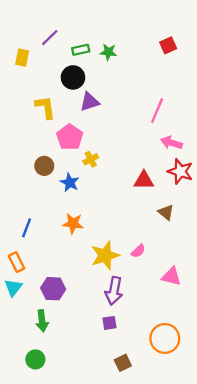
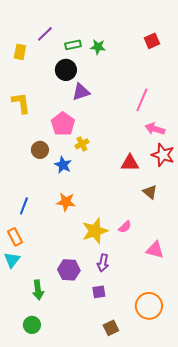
yellow L-shape: (45, 107) -> (21, 103), moved
purple hexagon: (53, 289) -> (69, 270), moved
purple arrow: (114, 291) -> (103, 263), size x0.7

